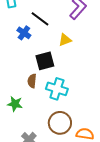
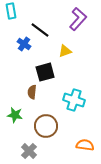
cyan cross: (57, 89) -> (74, 100), moved
brown circle: (60, 123) -> (46, 126), moved

